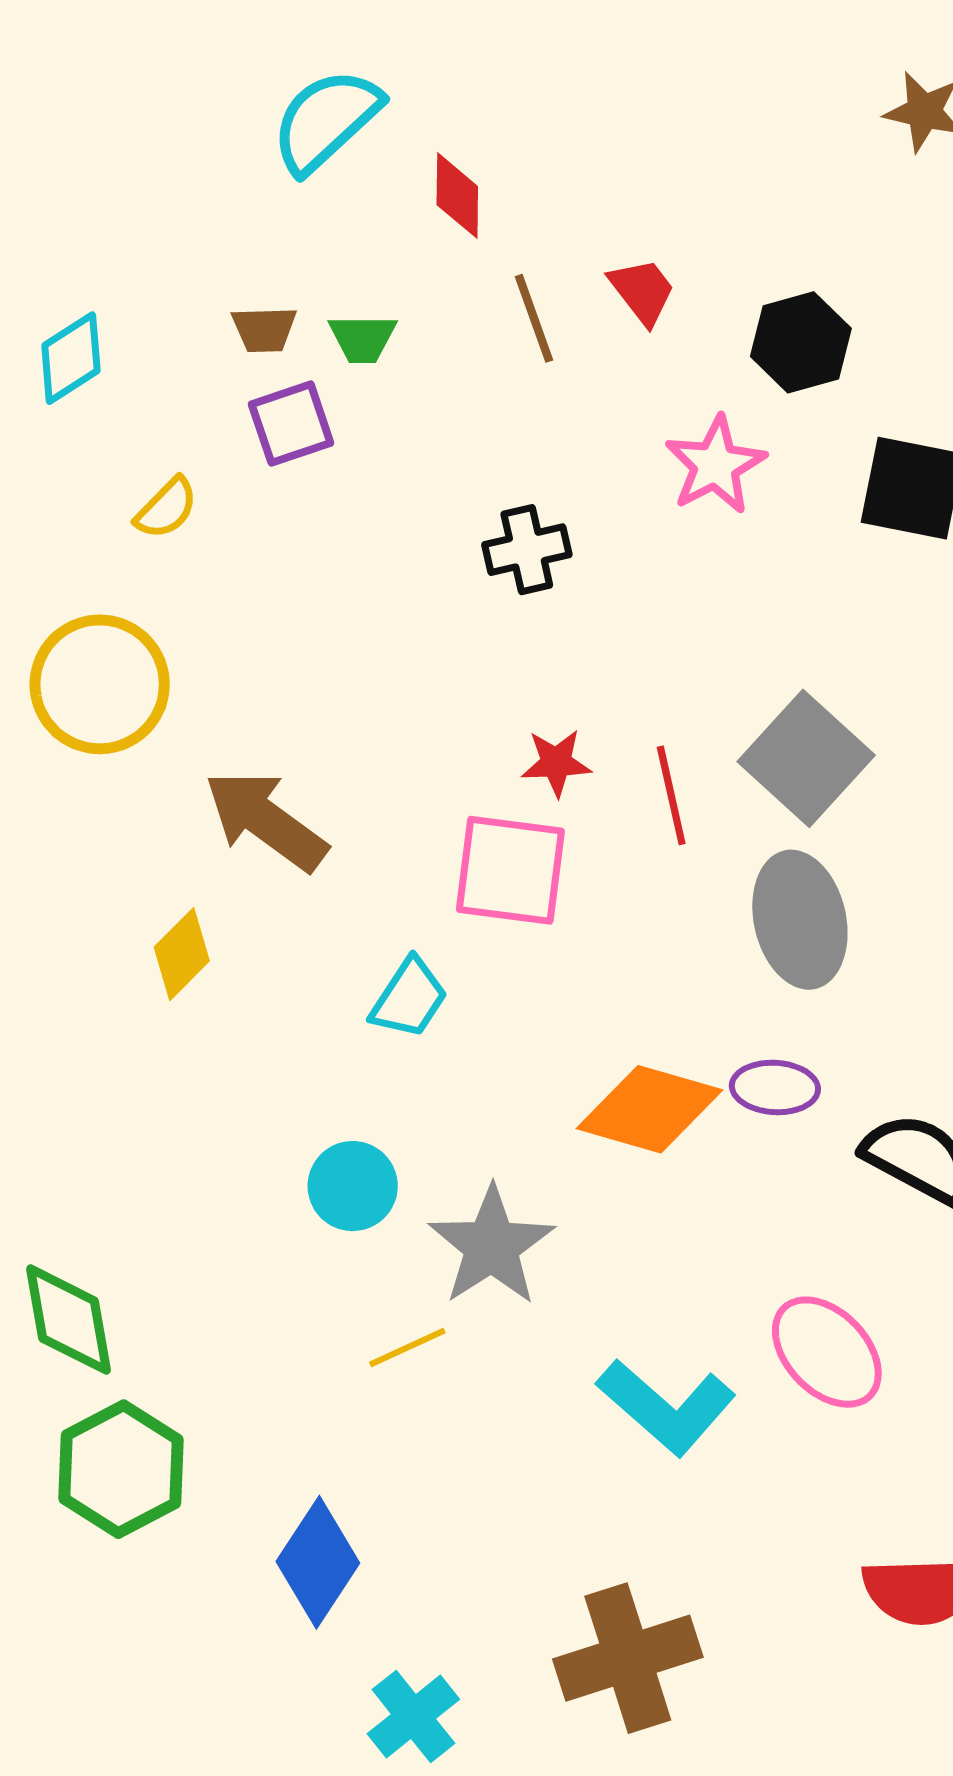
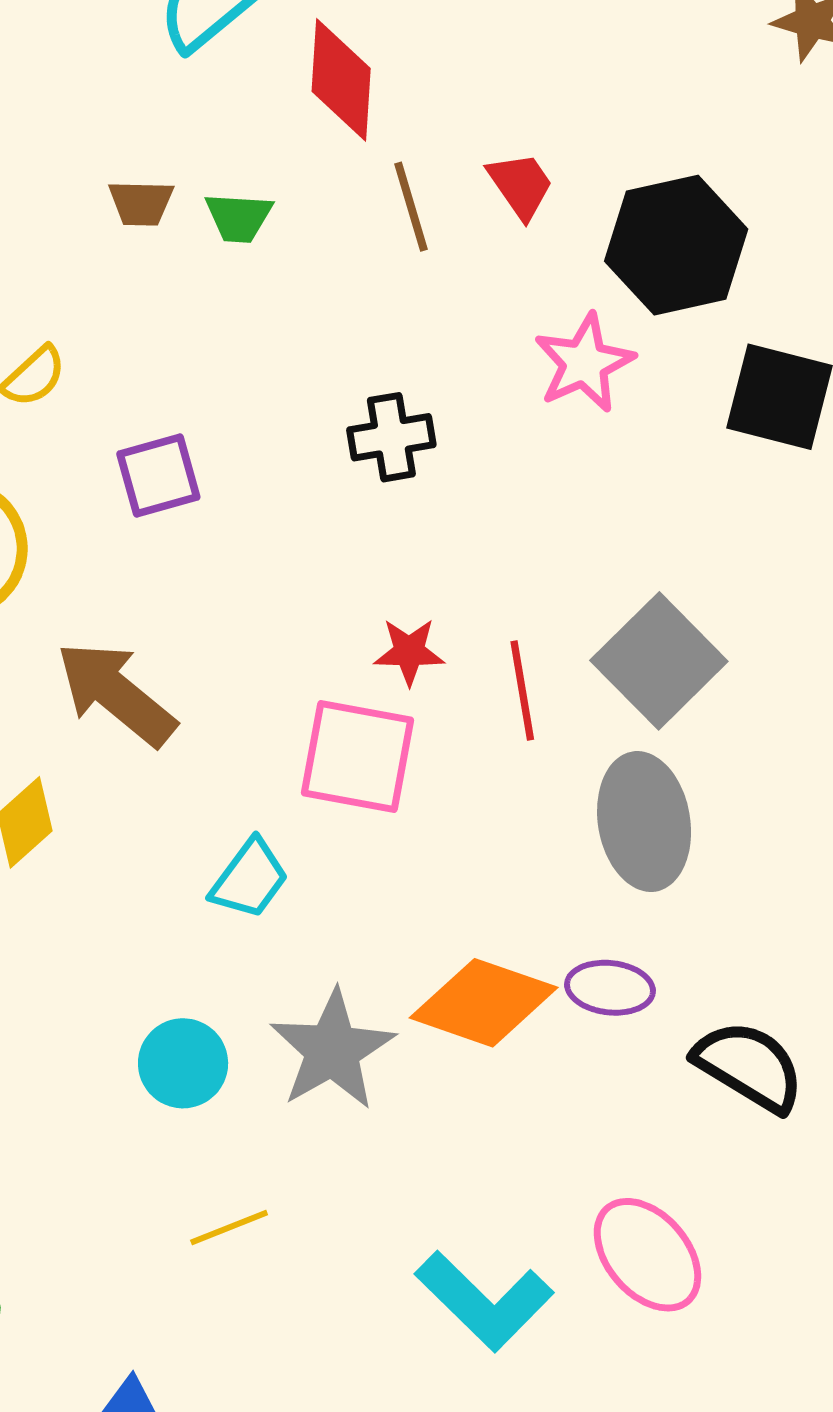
red diamond: (457, 196) -> (341, 80), size x1.4
black hexagon: (801, 342) -> (676, 245), size x1.4
purple square: (291, 424) -> (158, 476), moved
gray star: (491, 1246) -> (332, 1050), moved

